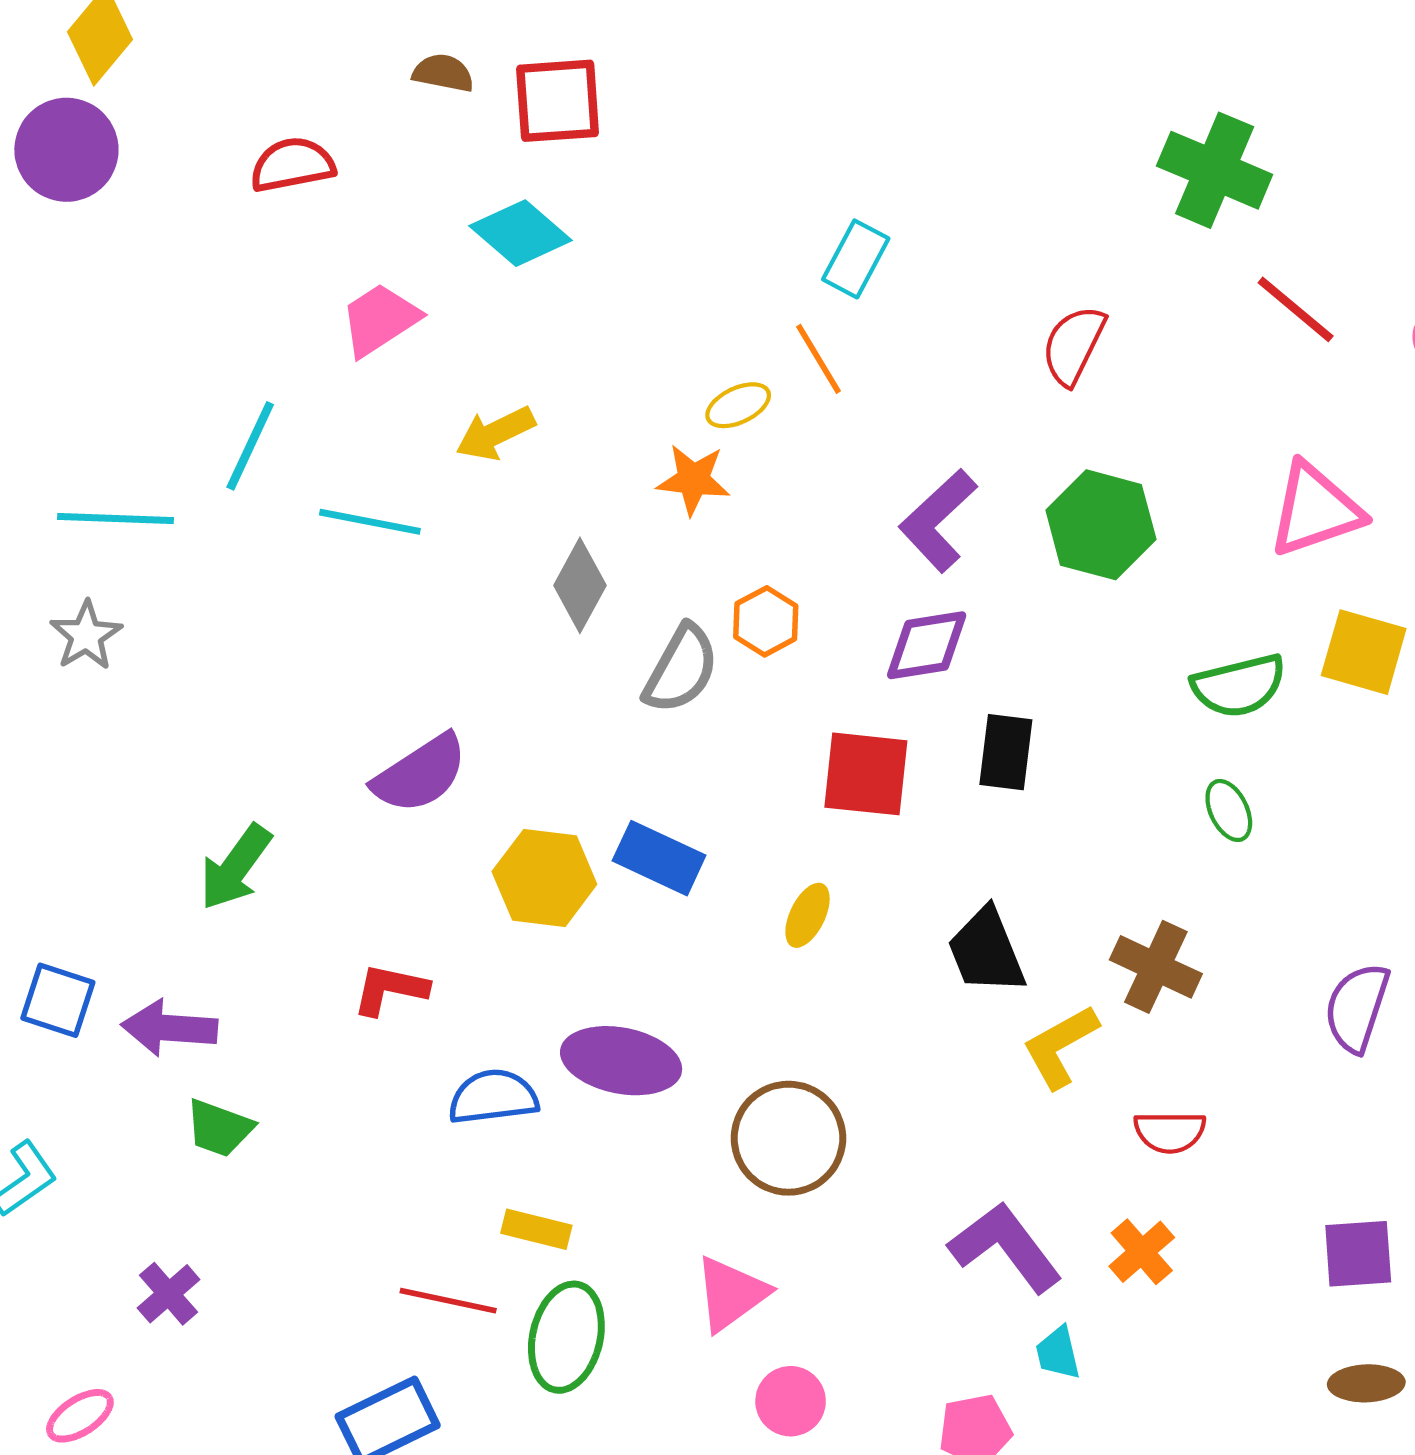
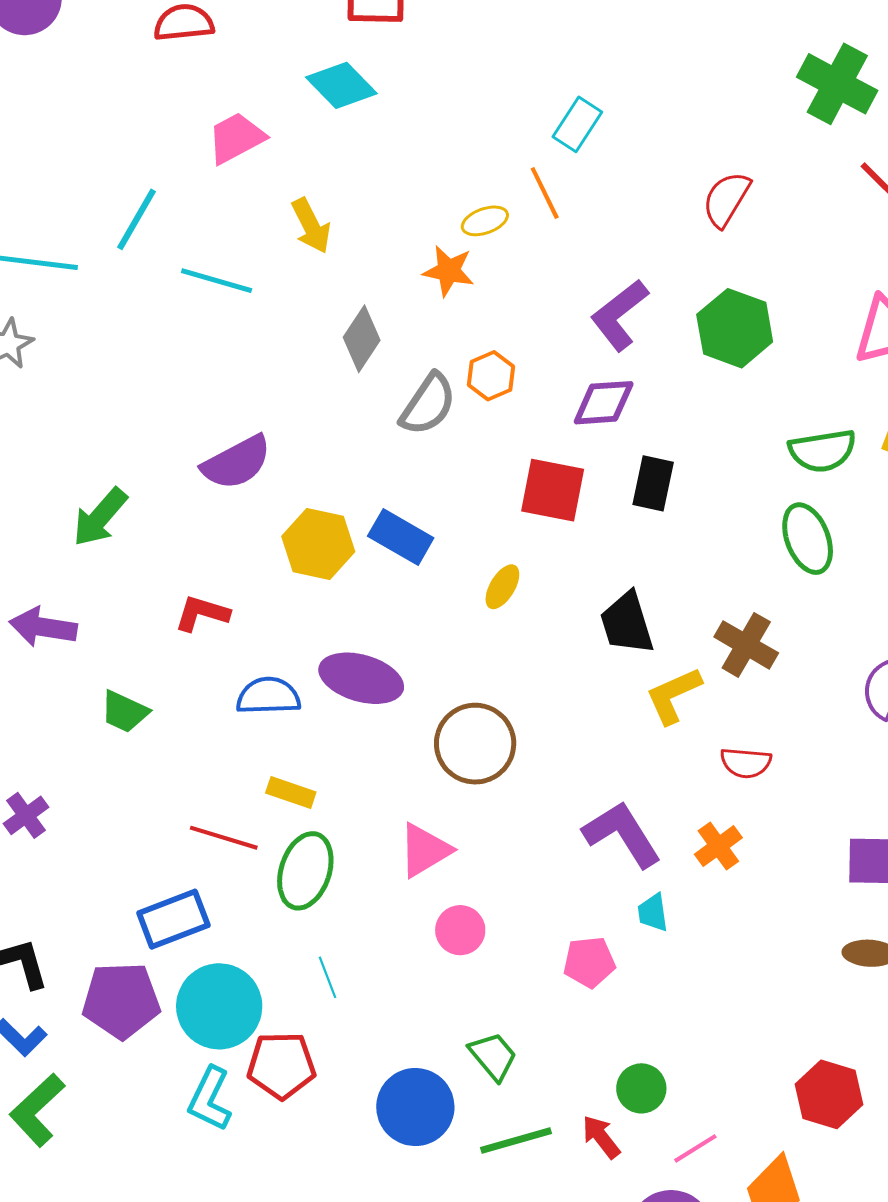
yellow arrow: (495, 433) -> (311, 226), turned -96
green ellipse: (1229, 810) -> (808, 539), size x1.6
green trapezoid: (219, 1128) -> (124, 712), moved

